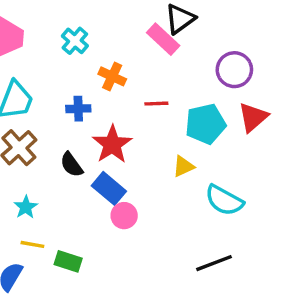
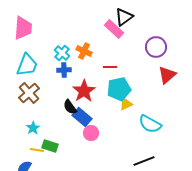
cyan cross: (75, 41) -> (62, 53), moved
cyan pentagon: (206, 124) -> (119, 89), moved
black semicircle: (72, 165) -> (70, 107), moved
green rectangle: (68, 261) -> (50, 146), moved

